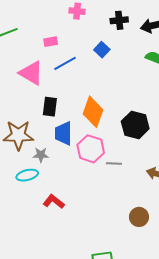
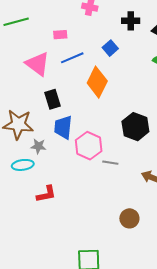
black rectangle: (50, 107) -> (53, 99), turned -30
orange diamond: (93, 112) -> (97, 82), moved
red L-shape: (54, 202) -> (46, 194), turned 125

